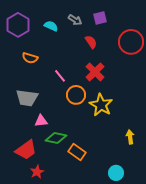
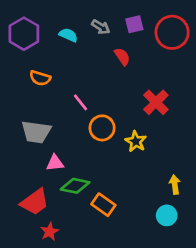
red circle: (131, 42) -> (172, 32), moved
red cross: (95, 72) -> (156, 102), moved
yellow star: (101, 105) -> (136, 141), size x0.7
cyan circle: (116, 173) -> (167, 215), moved

